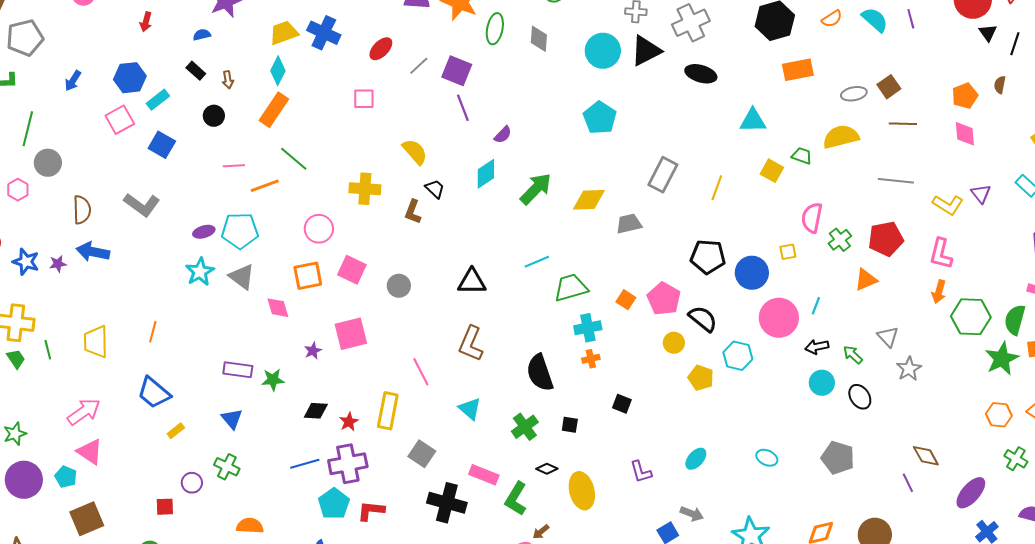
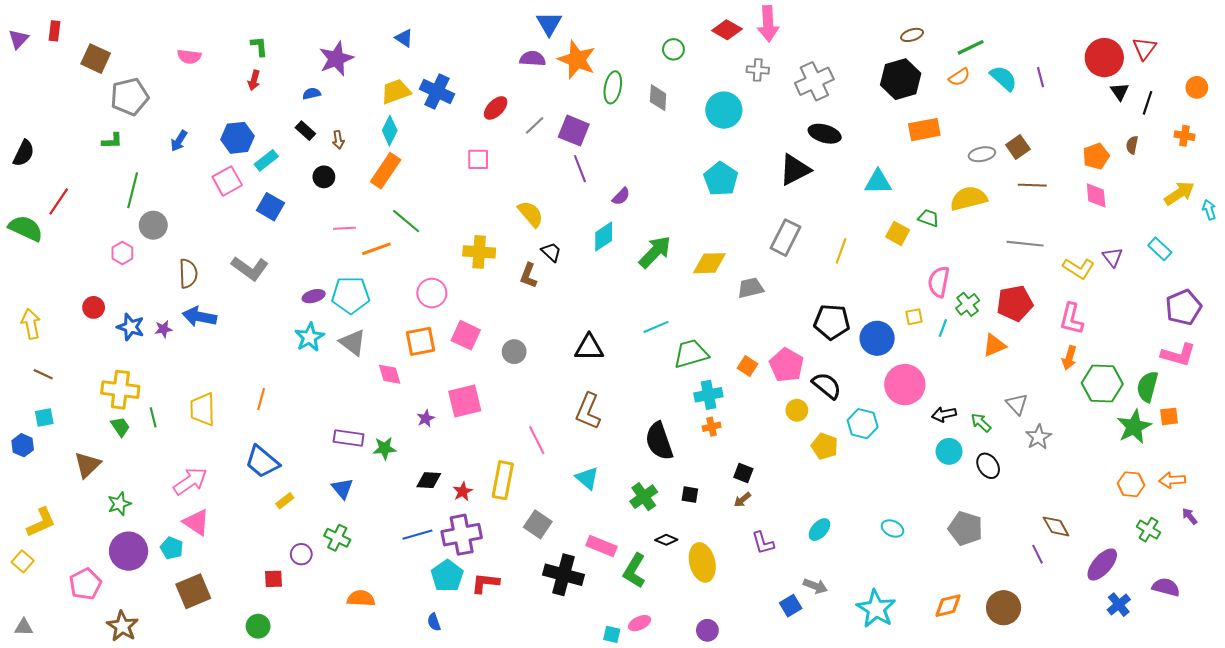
black triangle: (646, 51) -> (795, 170), moved
cyan line: (816, 306) -> (943, 328), moved
brown arrow: (541, 532) -> (742, 500), moved

